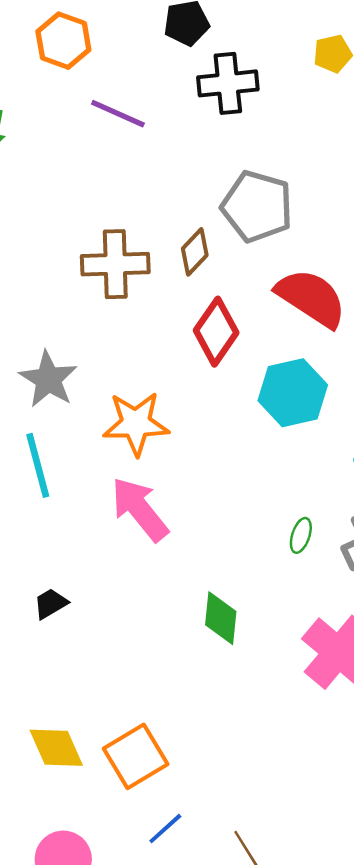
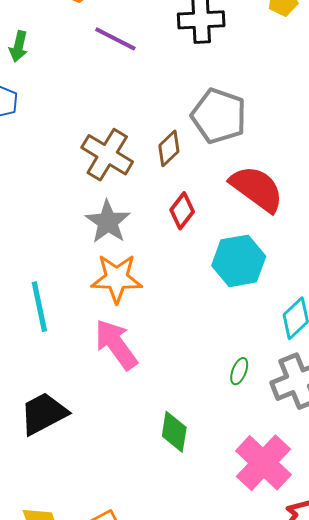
brown cross: (115, 264) -> (107, 155), turned 30
red diamond: (216, 332) -> (182, 211), size x0.7
gray star: (48, 379) -> (108, 222), moved
black trapezoid: (51, 604) -> (44, 414), size x1.8

